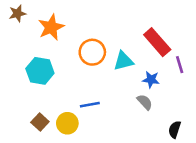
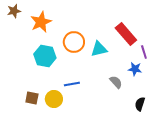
cyan hexagon: (40, 71) -> (45, 56), moved
blue star: (151, 80) -> (135, 69), moved
brown square: (40, 122) -> (32, 98), turned -32

